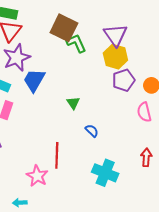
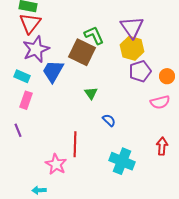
brown square: (64, 28) -> (82, 52), moved
pink semicircle: (144, 112) -> (160, 102), turned -90

